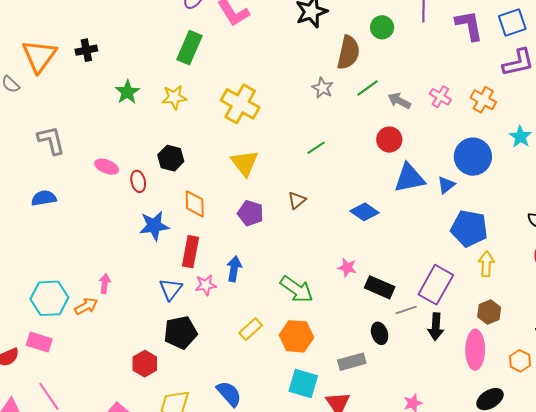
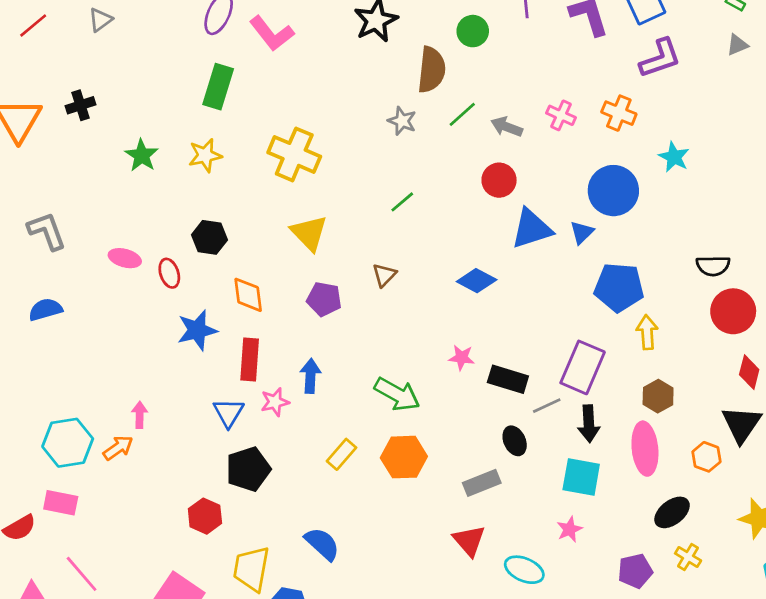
cyan square: (303, 383) -> (581, 477), moved

